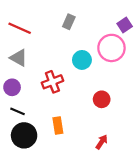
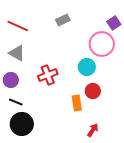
gray rectangle: (69, 22) -> (63, 20), turned 40
cyan circle: (82, 60) -> (87, 67), moved
orange rectangle: (58, 126) -> (77, 103), moved

